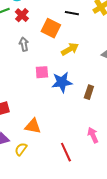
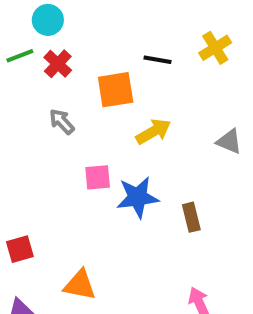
orange square: (51, 28) -> (116, 90), turned -36
gray arrow: (24, 44) -> (62, 122), turned -32
brown rectangle: (89, 92) -> (191, 217), turned -32

